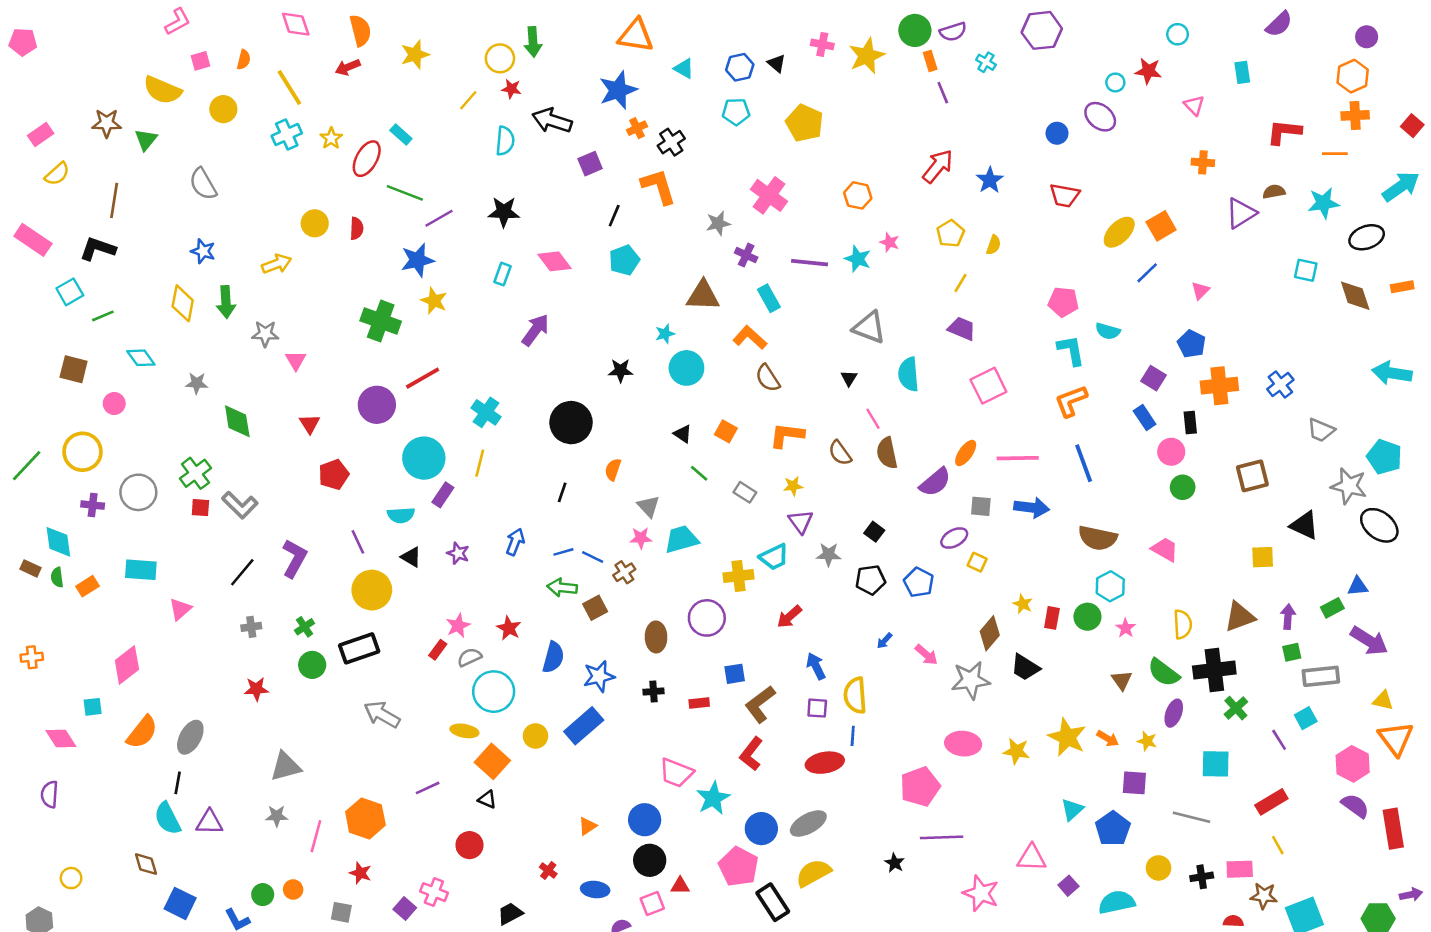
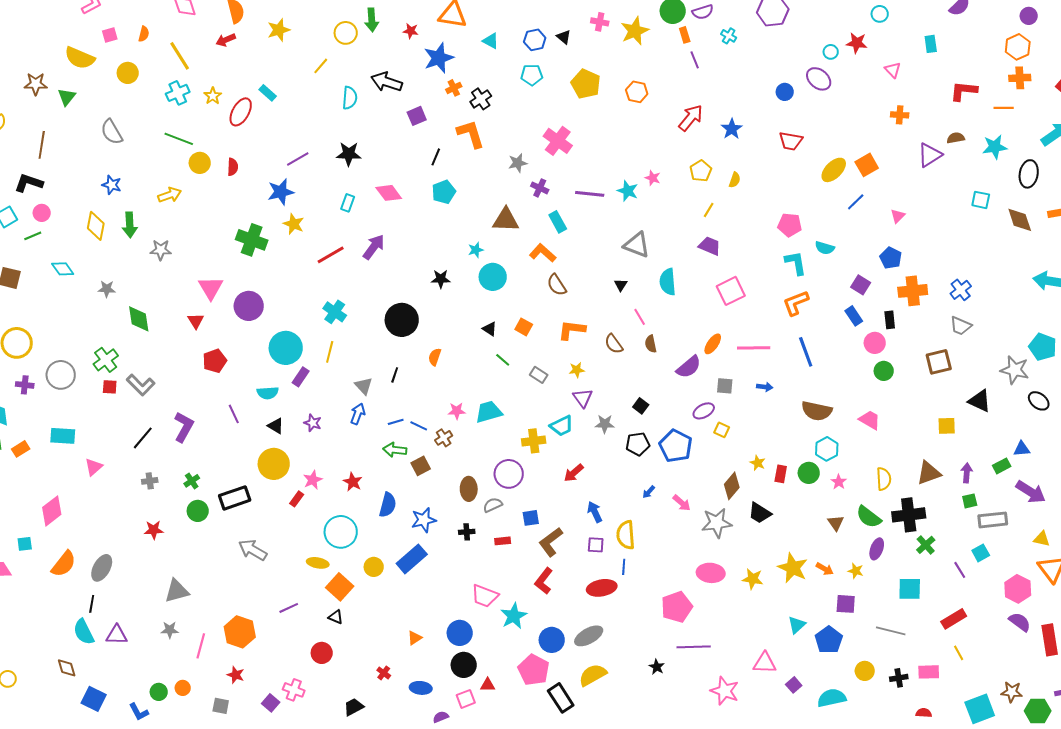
red star: (511, 89) -> (411, 31), moved
green line: (405, 193) -> (179, 139), moved
orange hexagon: (858, 195) -> (637, 92), moved
black ellipse: (1367, 237) -> (1029, 174), turned -60
pink triangle: (296, 360) -> (211, 288), moved, size x1.5
red line: (423, 378) -> (331, 255), moved
pink circle: (114, 404) -> (42, 213), moved
gray trapezoid: (1321, 430) -> (961, 326), moved
brown semicircle: (887, 453) -> (651, 344), size x0.7
gray triangle: (648, 506) -> (364, 386), moved
blue arrow: (1032, 508) -> (765, 387), size x0.6
black ellipse: (1379, 525) -> (1039, 401), size x0.7
blue pentagon: (919, 582) -> (676, 446), size x1.4
yellow circle: (372, 590) -> (274, 464), moved
gray semicircle: (469, 657) -> (493, 505), moved
brown star: (1264, 896) -> (1012, 692), moved

